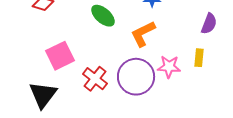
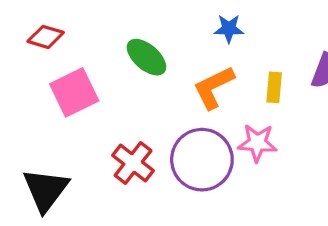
pink square: (60, 56) -> (74, 92), moved
yellow rectangle: (199, 58) -> (274, 87), moved

